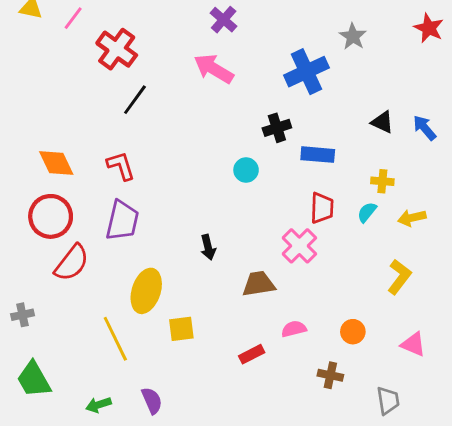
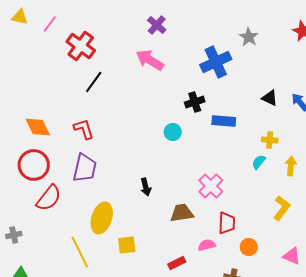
red trapezoid: (322, 208) -> (227, 223), moved
yellow arrow: (412, 218) -> (291, 166), turned 108

